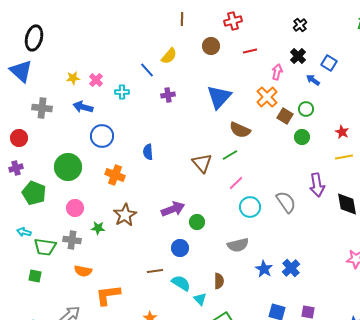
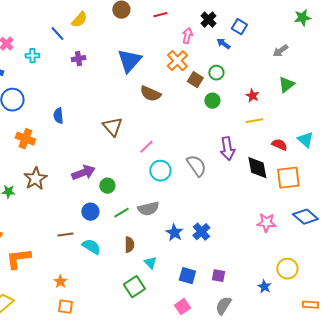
green line: (230, 155) -> (121, 213), moved
cyan triangle: (200, 299) -> (150, 263), moved

